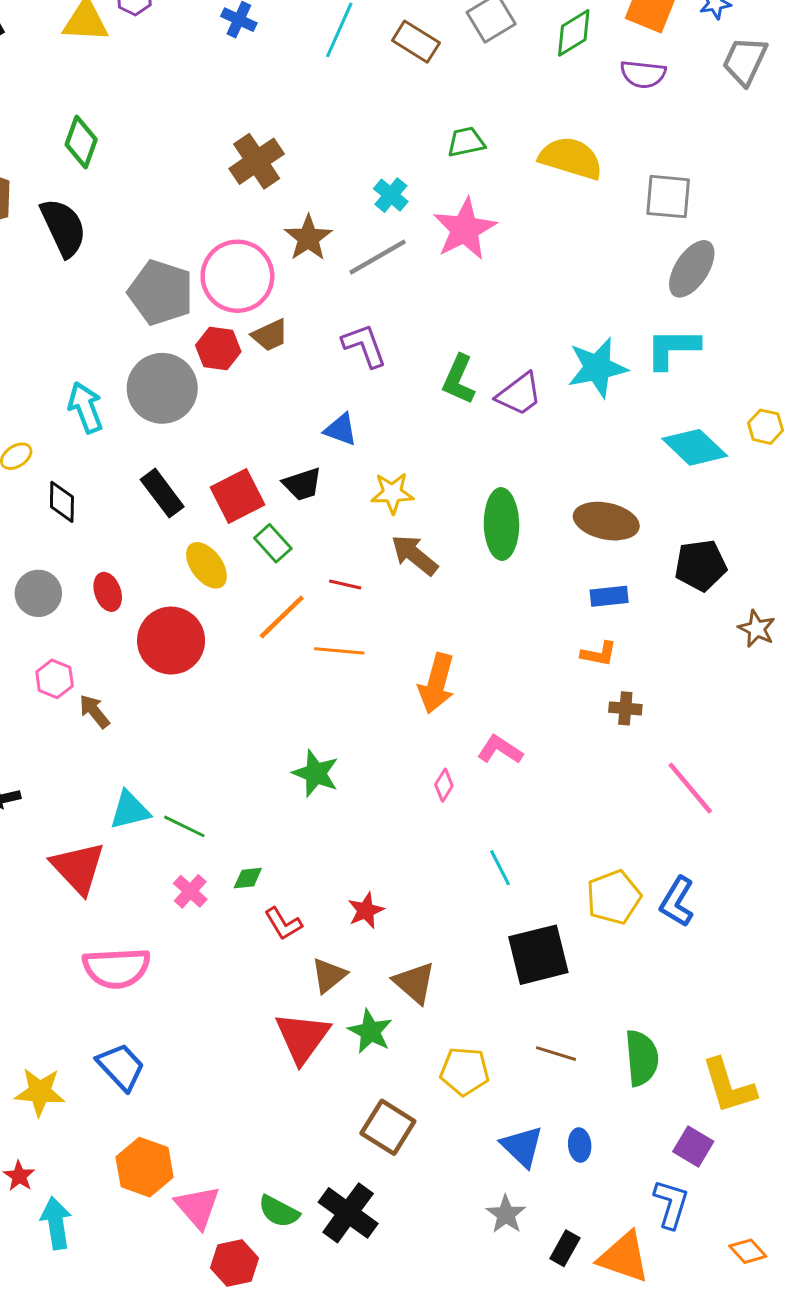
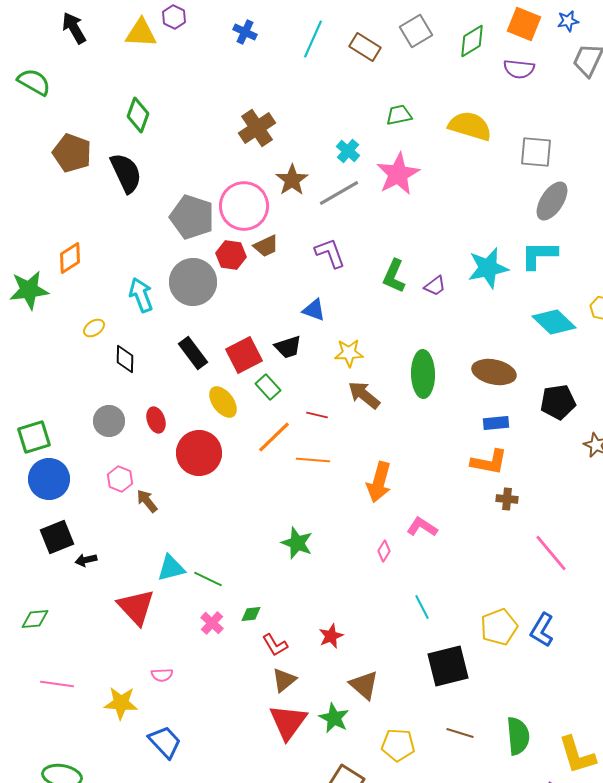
purple trapezoid: (519, 394) -> (435, 286), size x0.7
orange L-shape: (599, 654) -> (489, 462), size x1.5
pink semicircle: (116, 968) -> (162, 675), size x0.5
brown triangle: (329, 975) -> (284, 680), moved
yellow star: (40, 1092) -> (121, 703), moved

